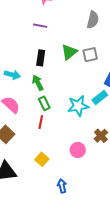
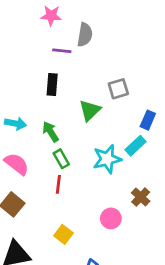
gray semicircle: (93, 20) -> (85, 35), moved
purple line: (40, 26) -> (62, 51), moved
green triangle: (69, 52) -> (90, 110), moved
black rectangle: (41, 58) -> (52, 84), moved

